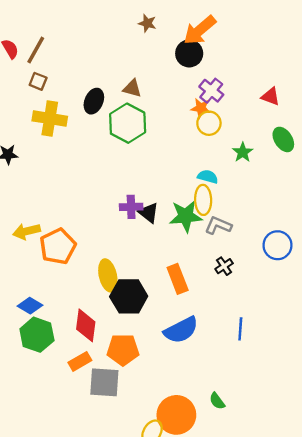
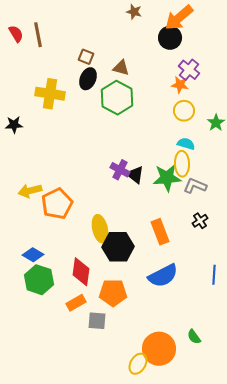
brown line: (36, 50) -> (38, 35), turned -40
brown square: (38, 81) -> (86, 57), moved
yellow circle: (209, 123) -> (184, 111), moved
purple cross: (131, 207) -> (120, 170), turned 30
gray square: (104, 382) -> (97, 321), size x0.7

